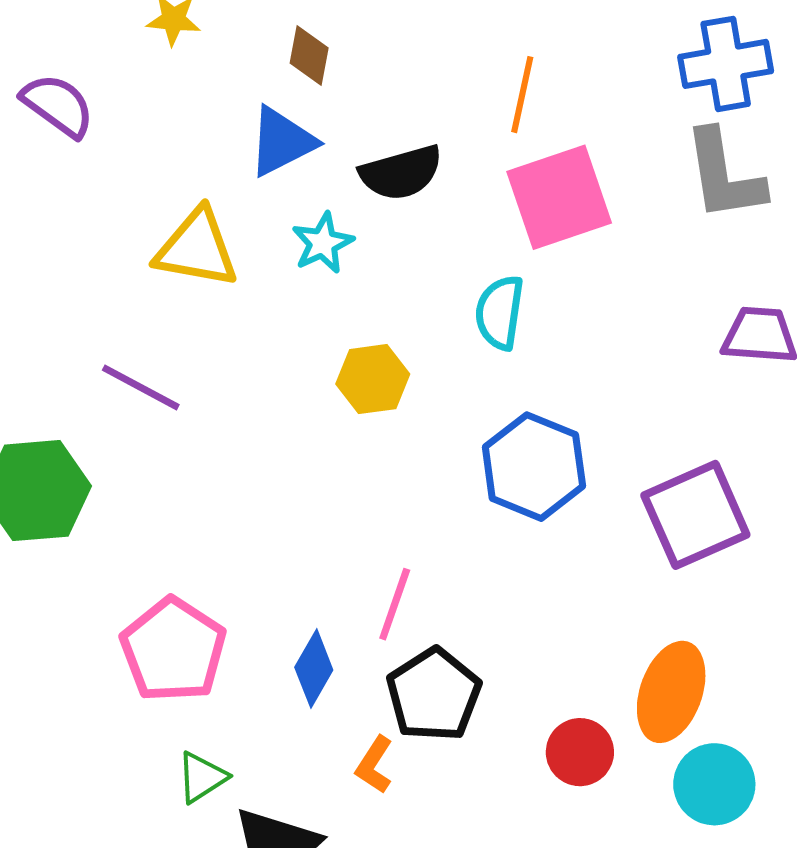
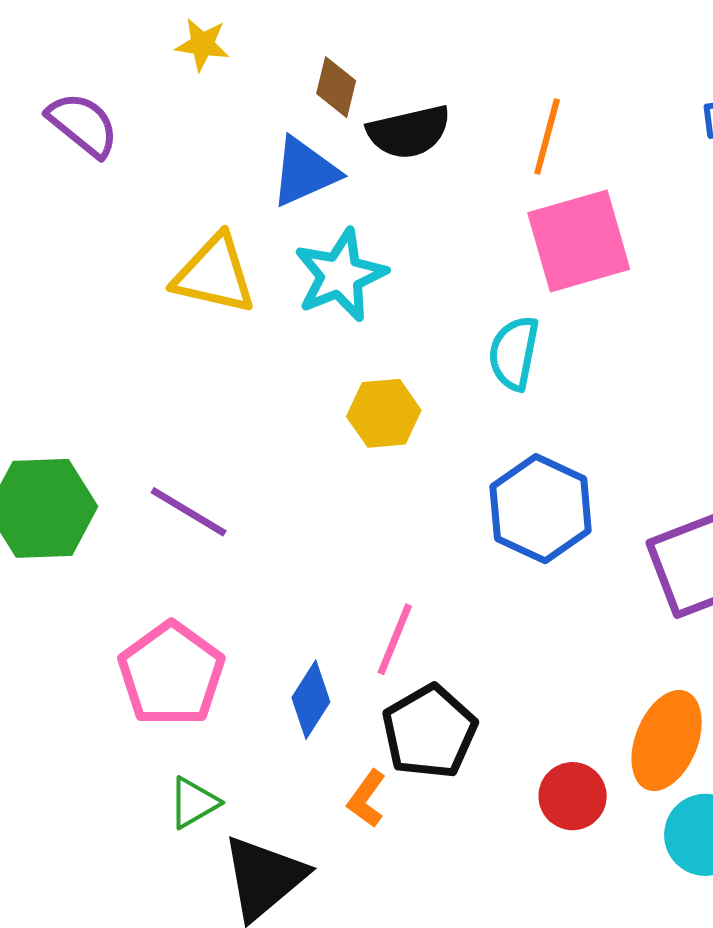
black semicircle: (401, 173) -> (409, 132), moved
cyan star: (323, 243) -> (340, 275), size x1.5
purple line: (141, 387) -> (189, 512), moved

